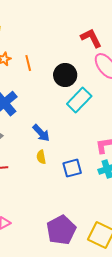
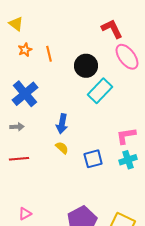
blue arrow: (41, 133) -> (62, 124), turned 54
yellow semicircle: (41, 157) -> (62, 148), turned 144

